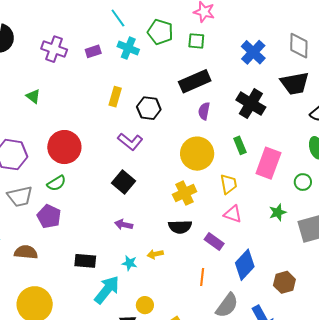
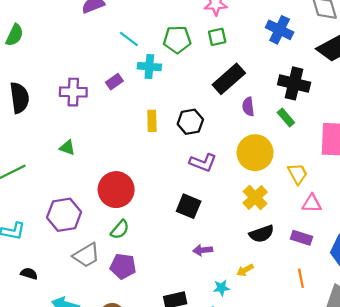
purple L-shape: (130, 142) -> (203, 163), moved
green rectangle: (240, 145) -> (286, 117), moved

